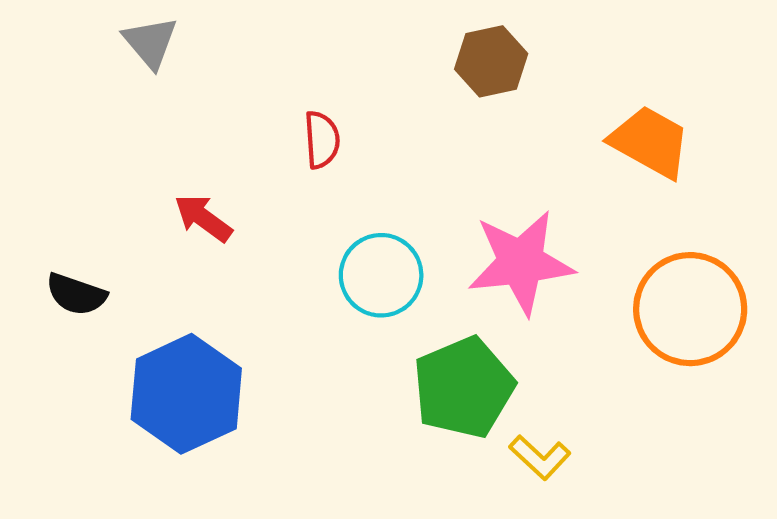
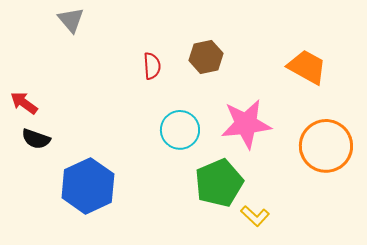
brown hexagon: (491, 61) -> (206, 57), moved
red arrow: (203, 218) -> (24, 103), moved

